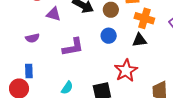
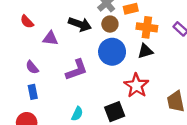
blue circle: (109, 36) -> (112, 52), size x1.6
purple semicircle: (32, 38) -> (32, 67), turned 72
blue rectangle: (29, 71) -> (33, 92), moved

